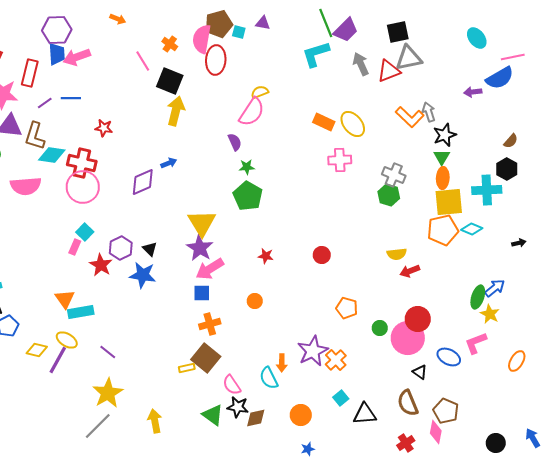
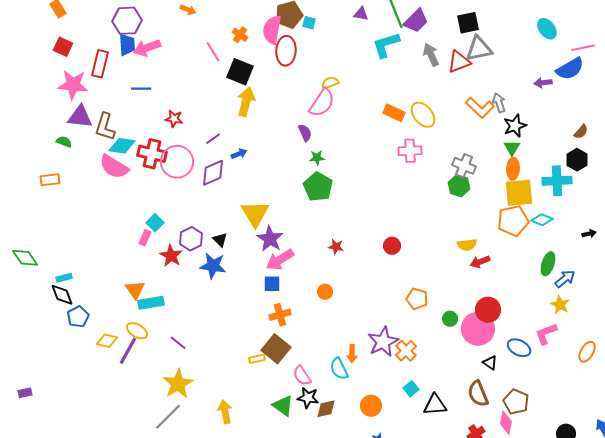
purple triangle: (263, 23) -> (361, 14), moved
purple line: (45, 103) -> (213, 139), moved
pink semicircle: (26, 186) -> (114, 167), moved, turned 36
pink circle: (83, 187) -> (177, 162), moved
yellow triangle: (202, 223) -> (255, 214), moved
green ellipse: (478, 297) -> (548, 264), moved

